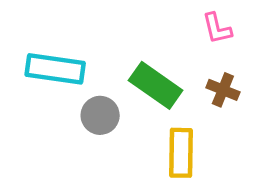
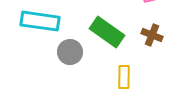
yellow rectangle: (181, 153) -> (124, 77), size x0.7

